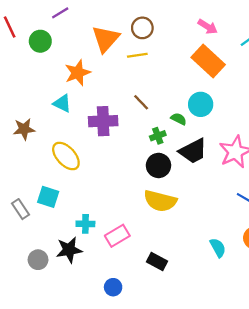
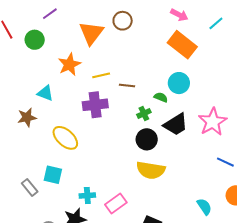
yellow line: (137, 55) -> (101, 75), moved
brown line: (141, 102) -> (127, 86), turned -35
cyan triangle: (62, 103) -> (45, 93), moved

